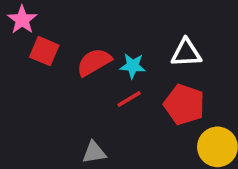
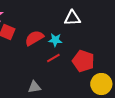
white triangle: (186, 53) -> (72, 18), moved

